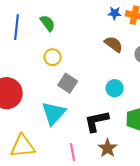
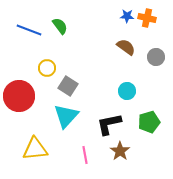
blue line: (17, 27) -> (29, 30), turned -75
yellow circle: (53, 57) -> (47, 68), moved
gray square: (68, 83) -> (68, 86), moved

